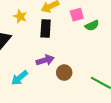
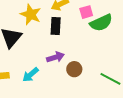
yellow star: (20, 16) -> (31, 14), size x1.5
green semicircle: (92, 26) -> (101, 23), size x1.6

